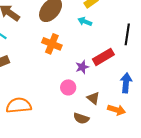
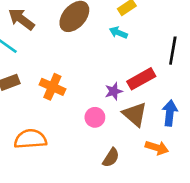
orange cross: (52, 44) -> (52, 87), moved
brown triangle: (93, 98) -> (135, 114), moved, size x1.5
brown semicircle: (81, 118) -> (111, 158), turned -77

